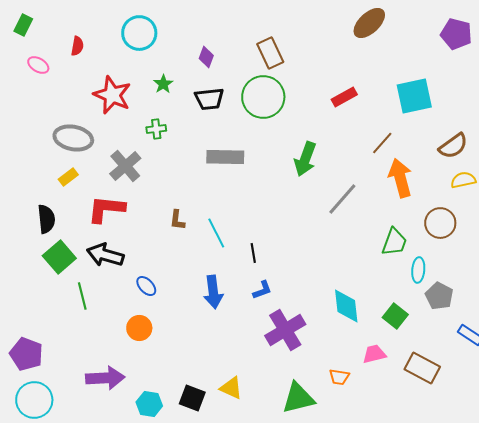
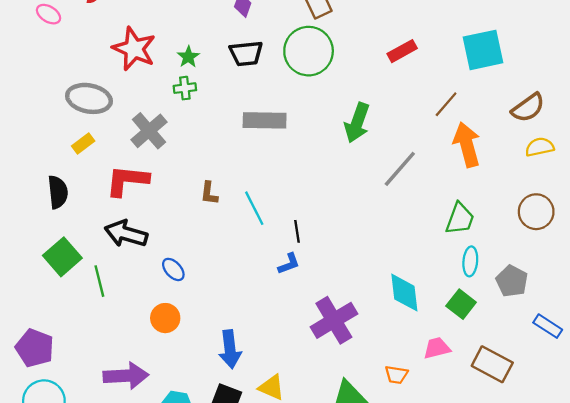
green star: (163, 84) -> (188, 57), moved
brown circle: (440, 223) -> (536, 212), moved
green square: (59, 257) -> (62, 257), moved
cyan ellipse: (418, 270) -> (470, 261), moved
blue L-shape: (262, 290) -> (289, 264), moved
blue arrow: (213, 292) -> (230, 349), moved

